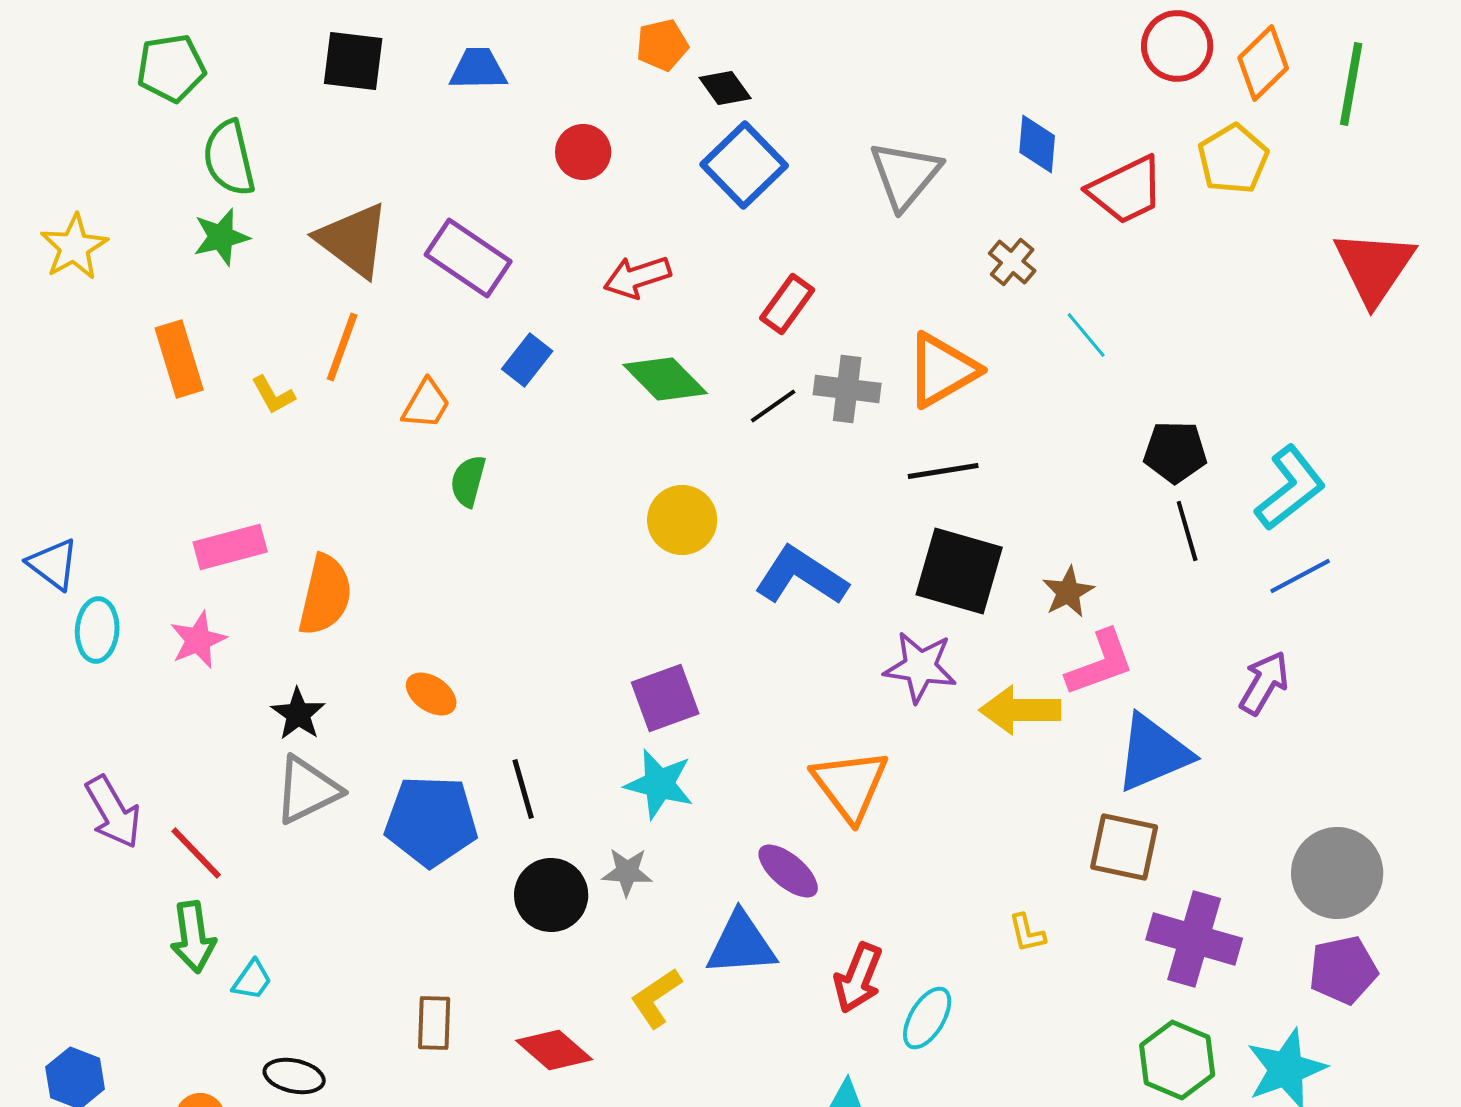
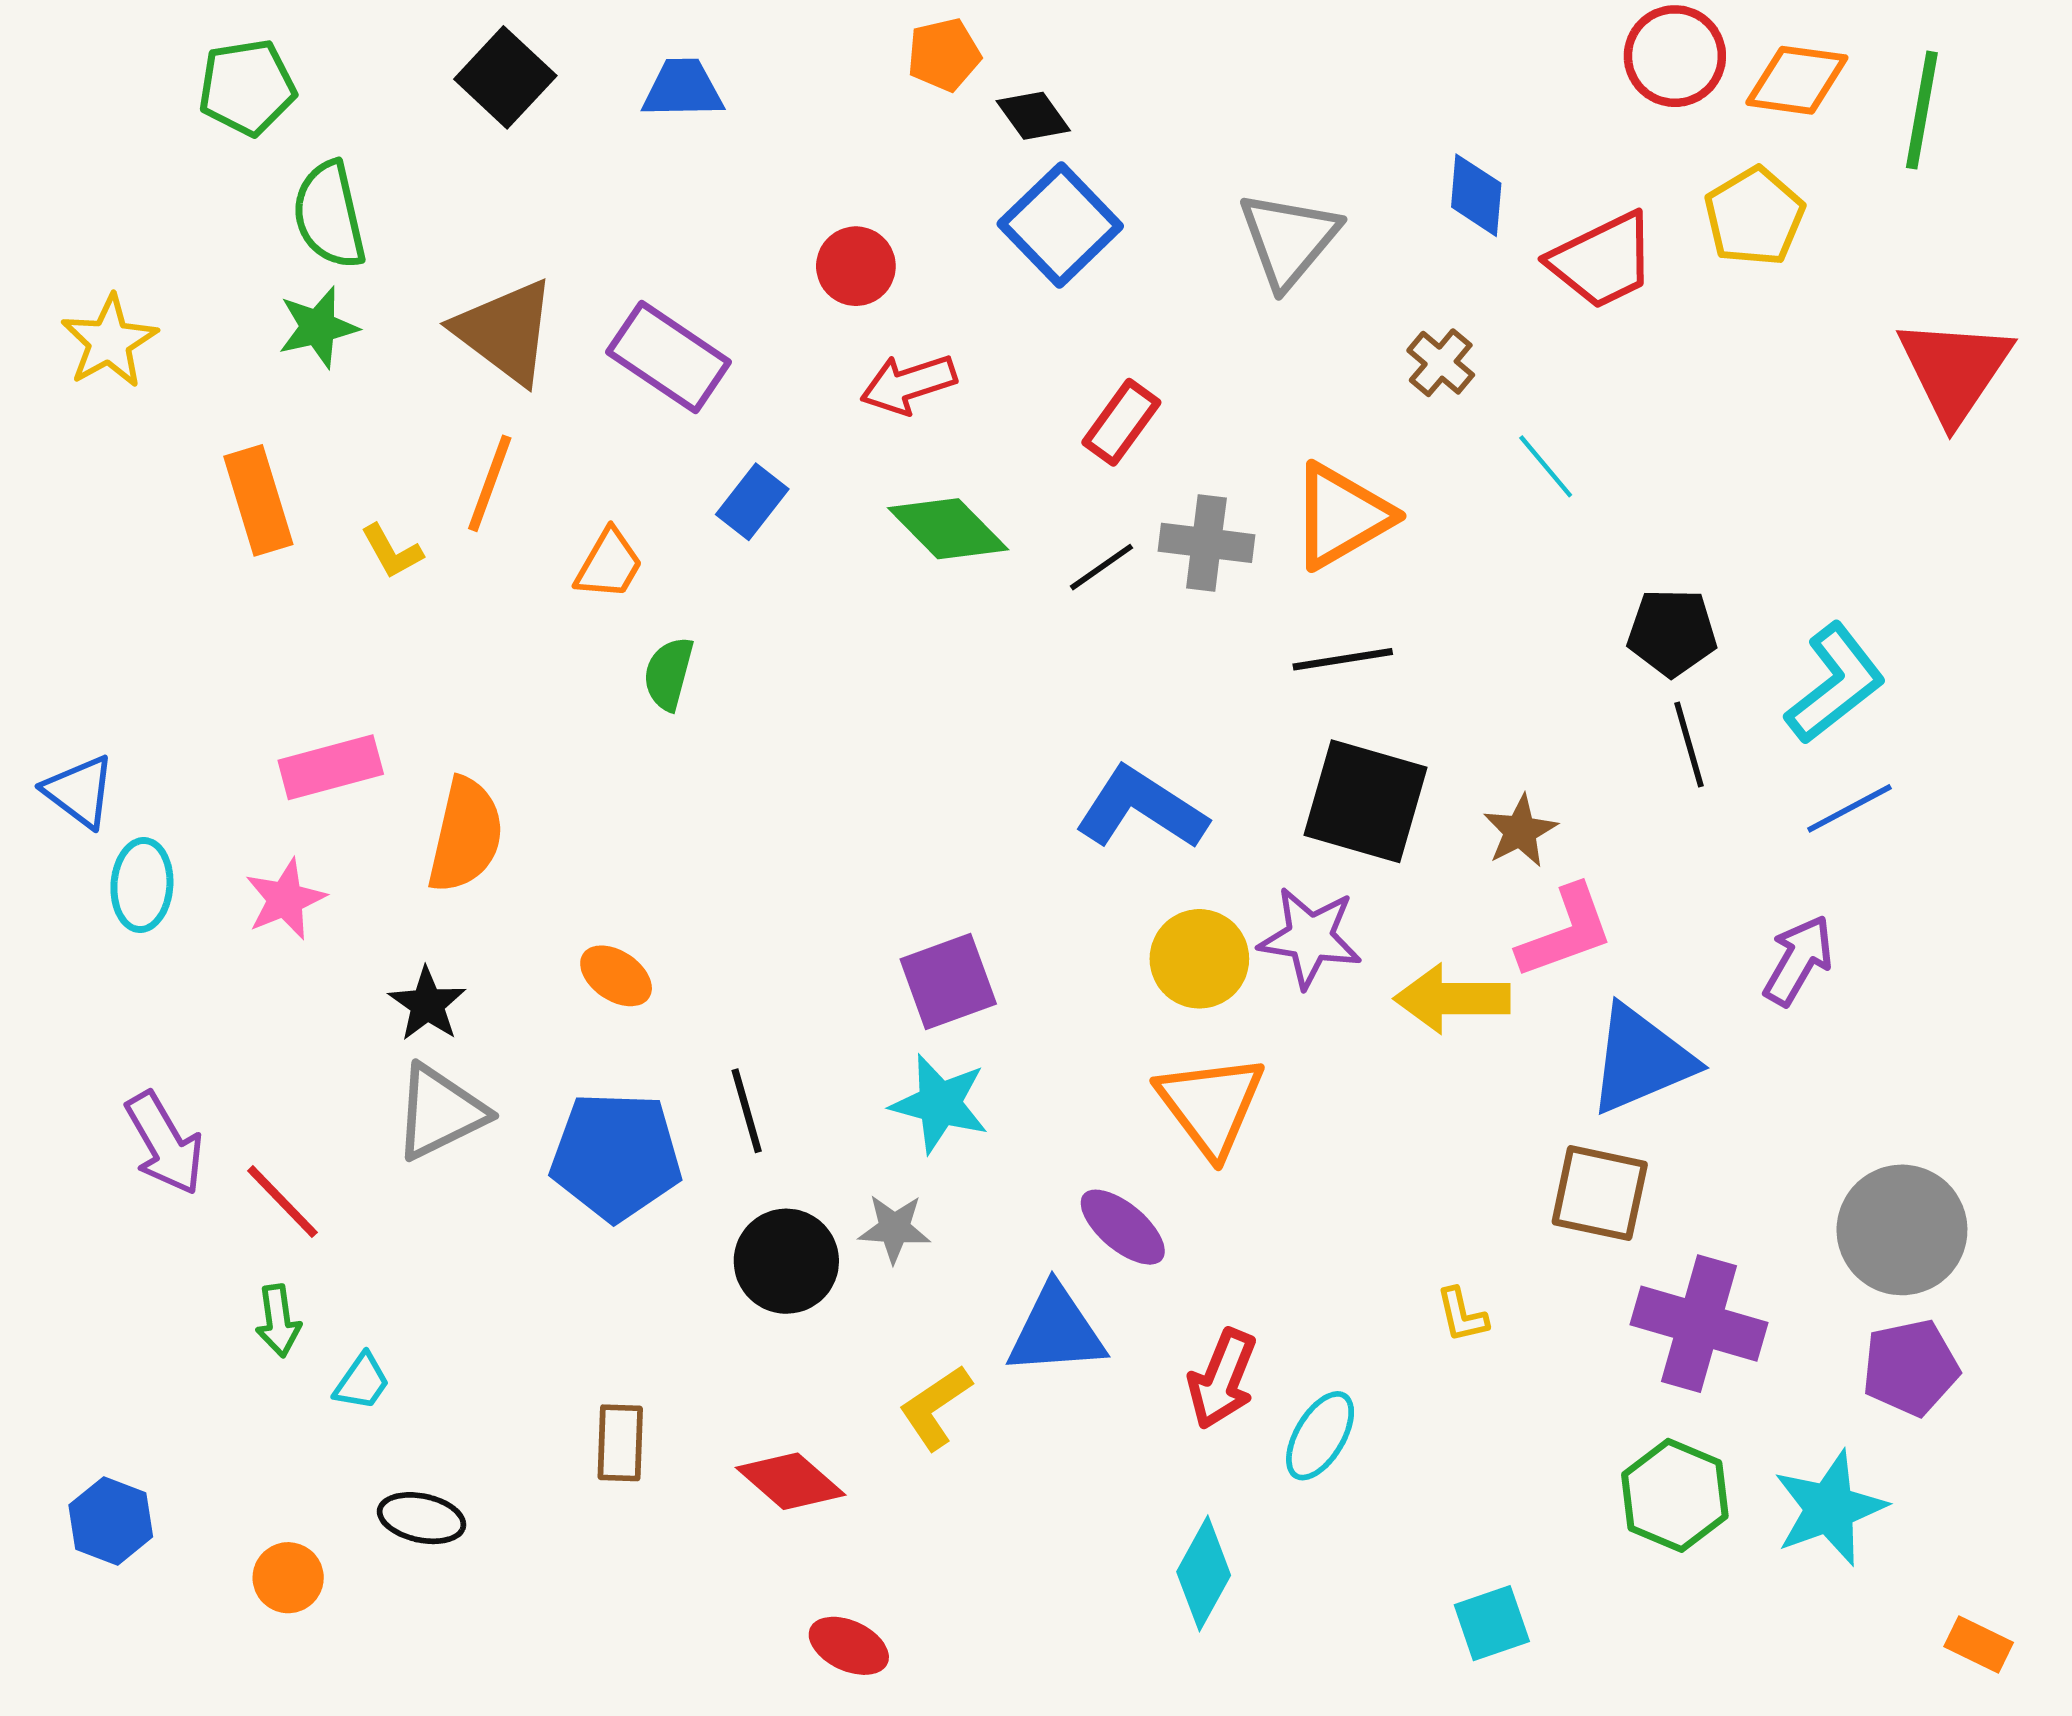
black square: (353, 61) -> (505, 77), turned 36
orange diamond: (1263, 63) -> (1797, 80), turned 52
red circle: (583, 152) -> (856, 266), moved
yellow circle: (682, 520) -> (1199, 959), moved
green arrow: (193, 937) -> (278, 1321), size x0.7

